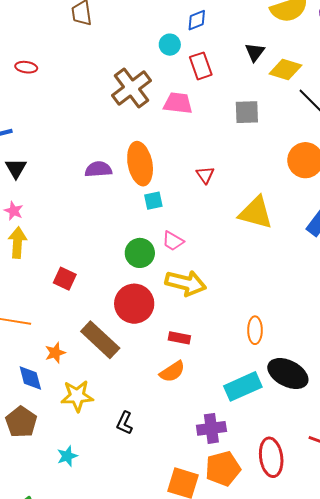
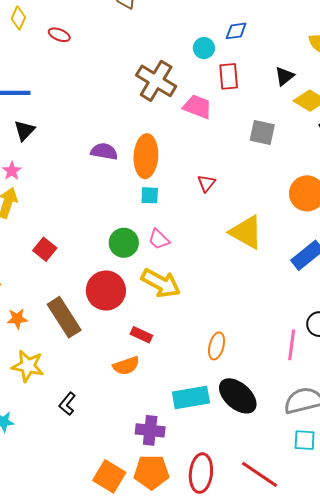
brown cross: (131, 88) -> (156, 81), turned -36

